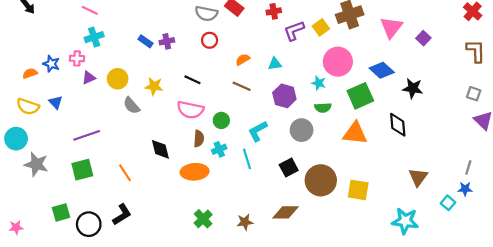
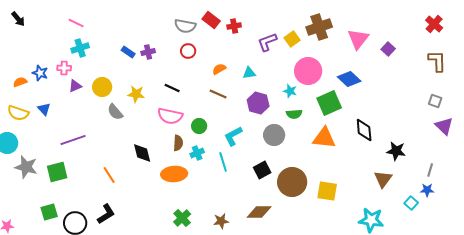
red cross: (274, 11) -> (234, 26), moved
black star: (413, 88) -> (396, 151), moved
green square: (82, 170) -> (57, 172), moved

